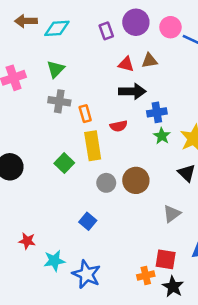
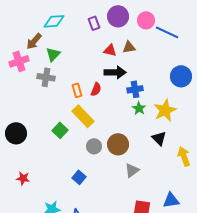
brown arrow: (26, 21) -> (34, 41), moved, turned -48
gray cross: (59, 101) -> (46, 77), moved
red semicircle: (119, 126) -> (96, 89), moved, turned -56
yellow rectangle: (93, 146) -> (83, 116), turned -35
gray triangle: (172, 214) -> (132, 170), moved
red star: (27, 241) -> (23, 178), moved

